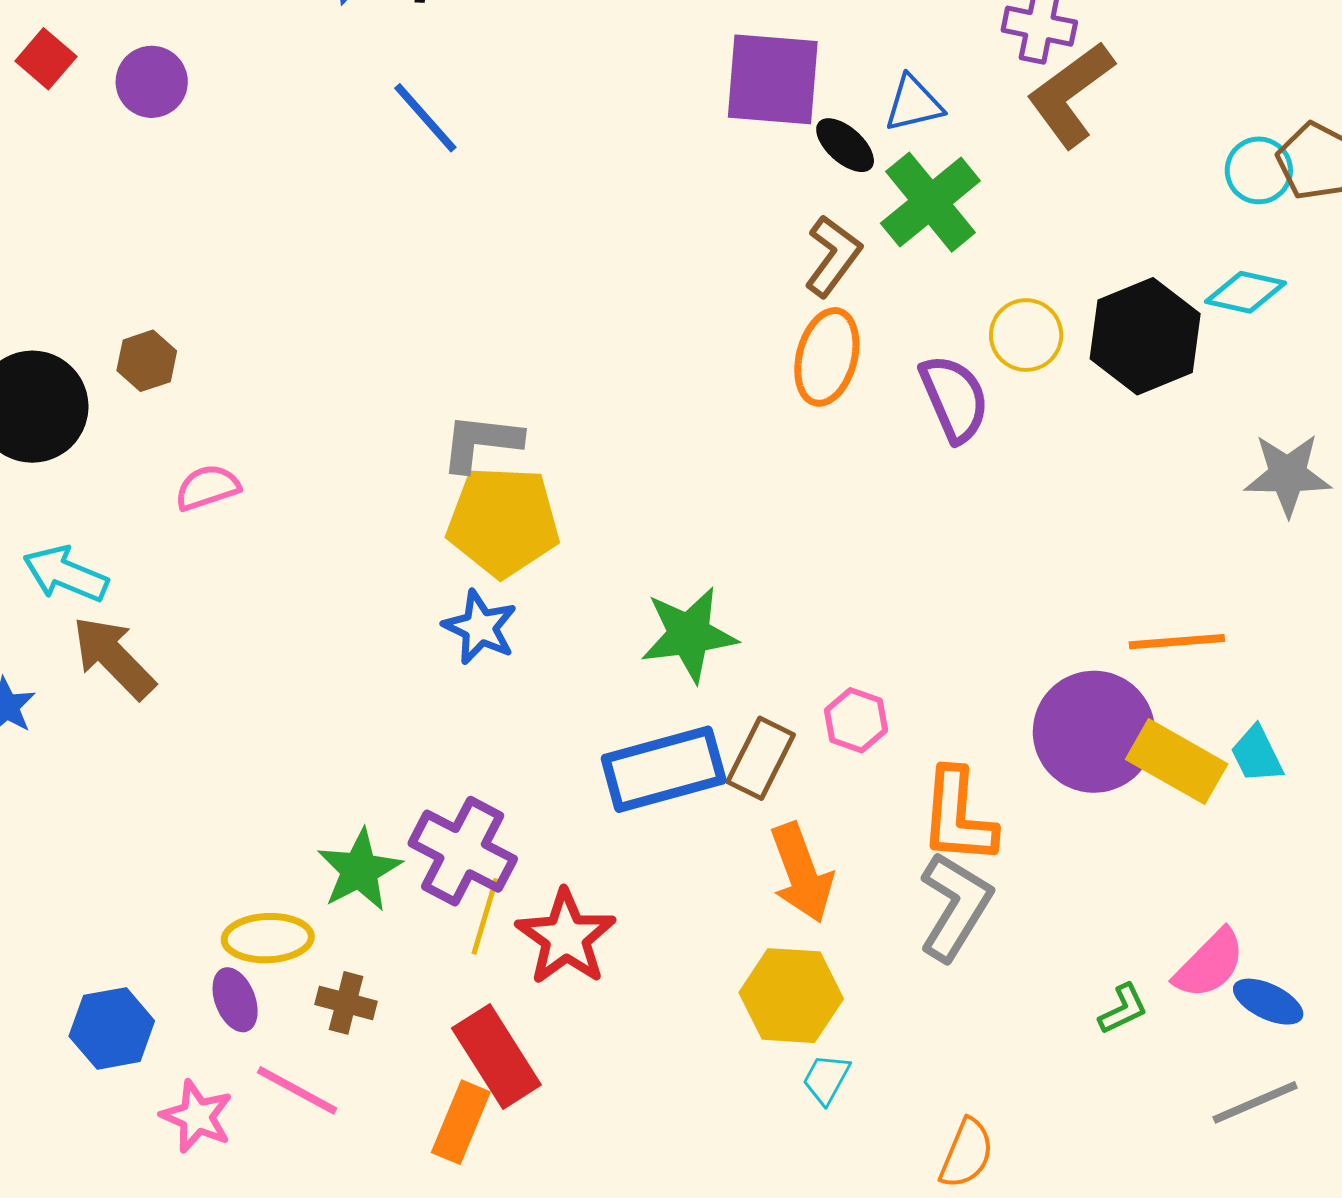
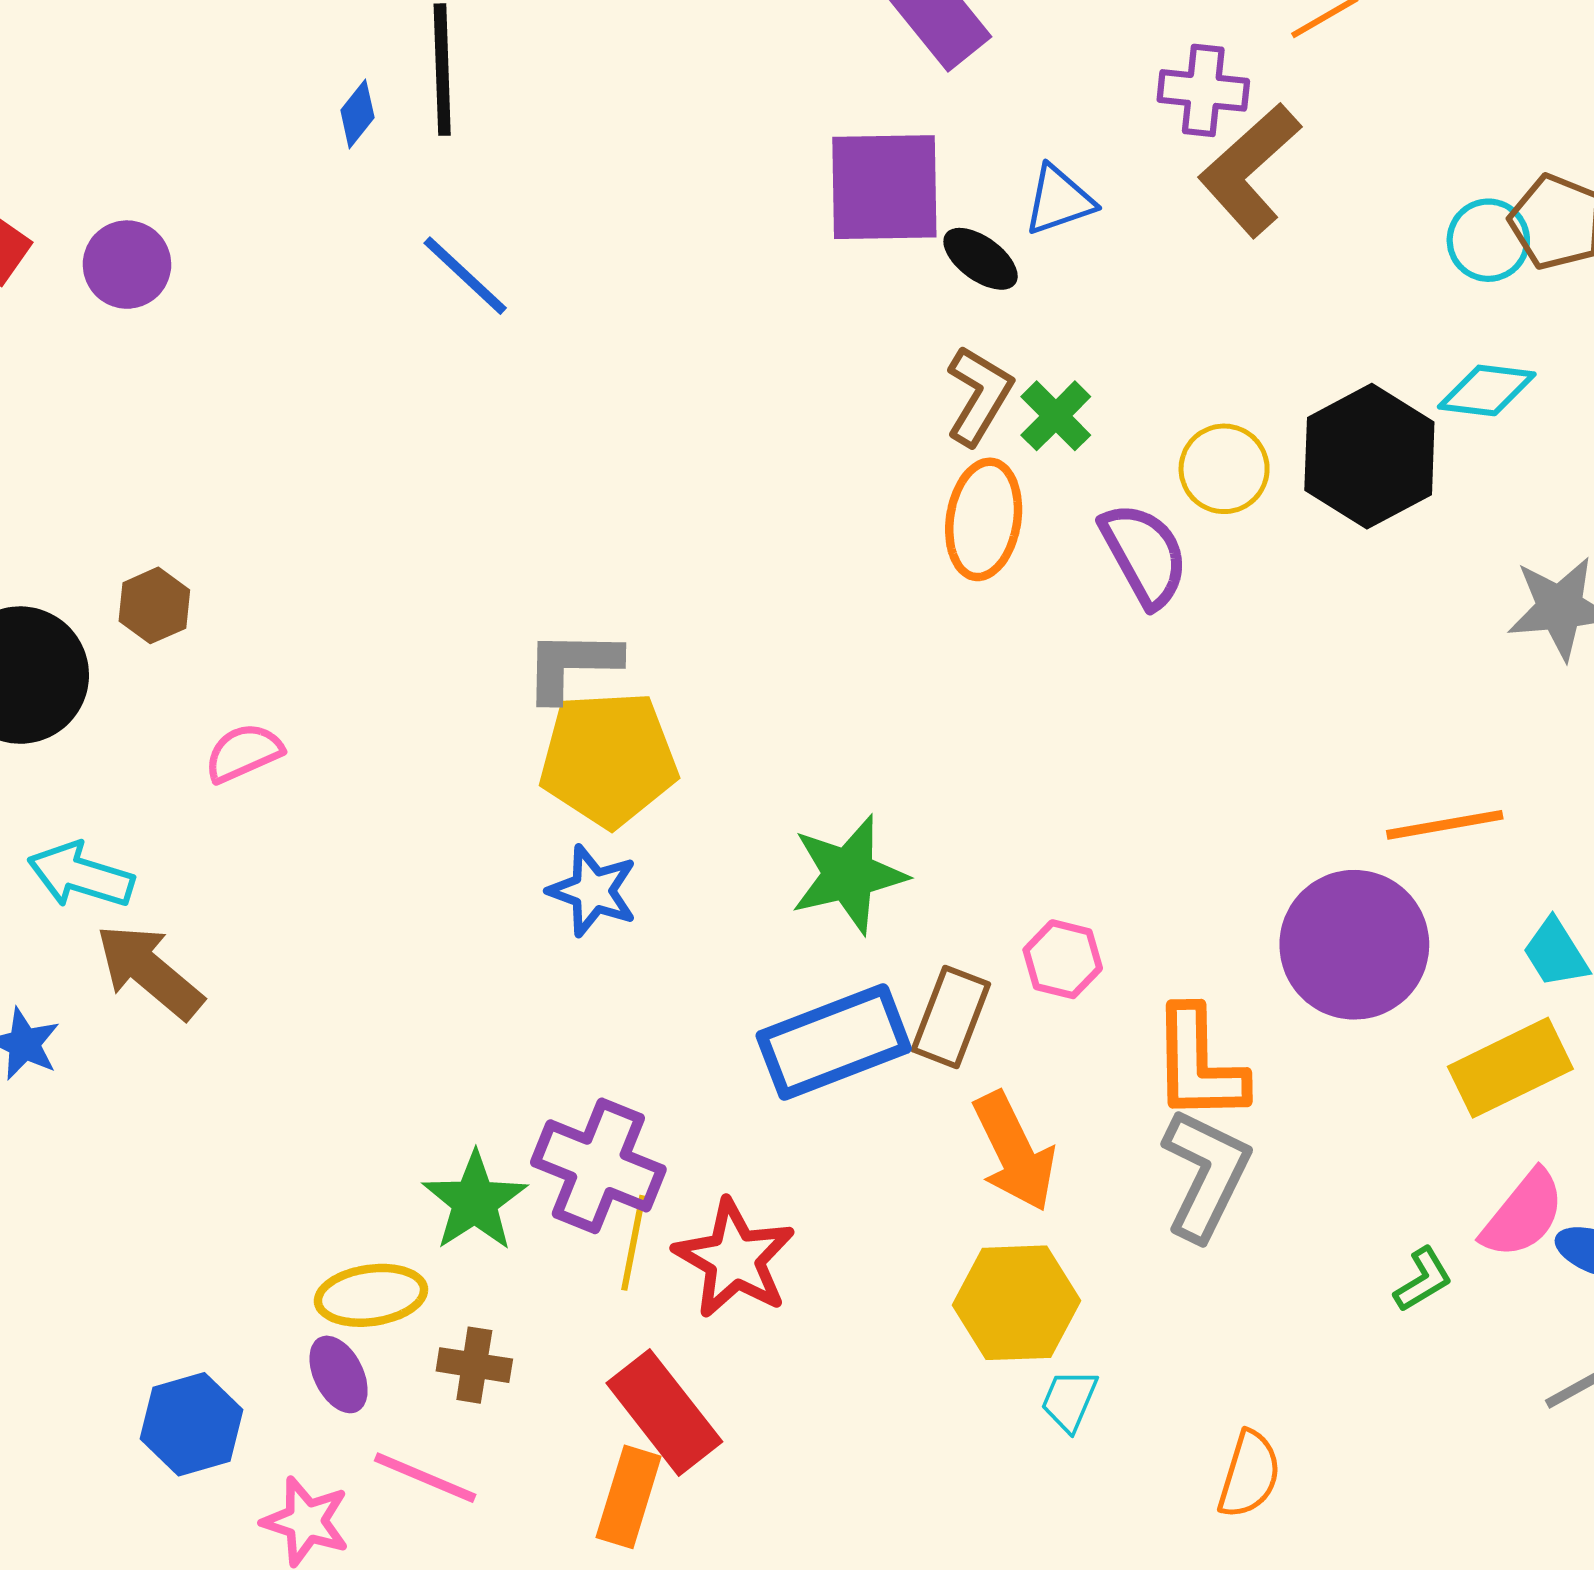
green cross: (930, 202) -> (1056, 416), moved, size x0.6
yellow rectangle: (1177, 762) -> (1510, 1068), moved, turned -50

